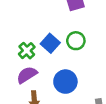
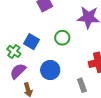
green circle: (76, 41) -> (62, 38), moved

